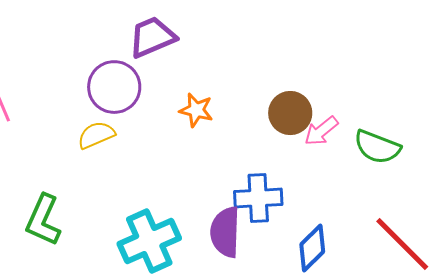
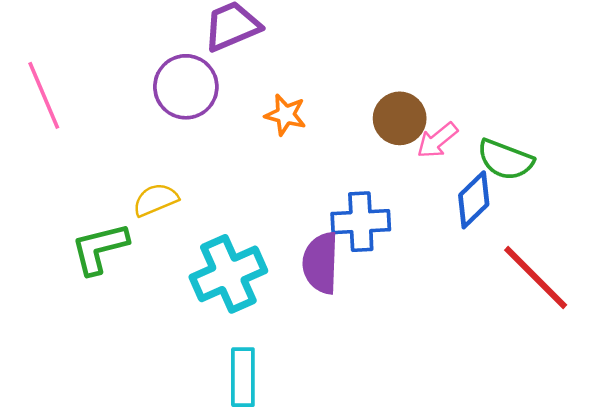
yellow semicircle: (96, 135) -> (155, 200), moved
green L-shape: (43, 220) -> (100, 248), turned 52
blue diamond: (312, 248) -> (474, 200), moved

